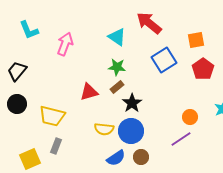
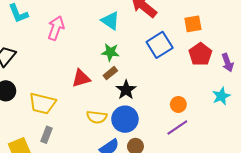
orange circle: (190, 117) -> (178, 104), moved

